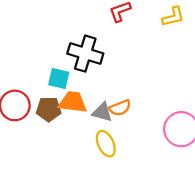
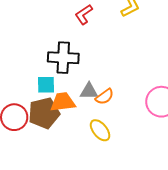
brown pentagon: (49, 109) -> (44, 113), size x1.4
gray triangle: (102, 112) -> (89, 91), moved

